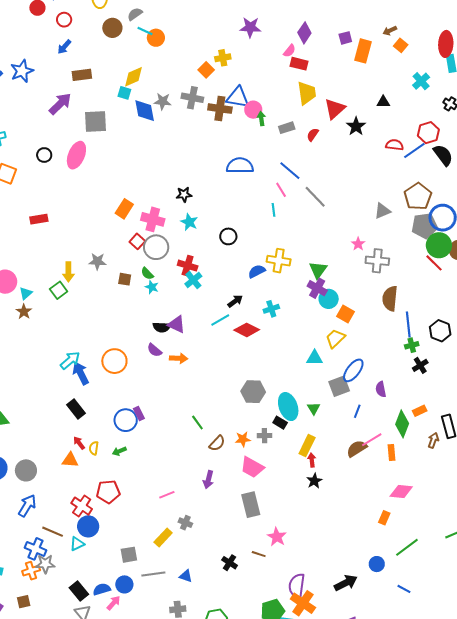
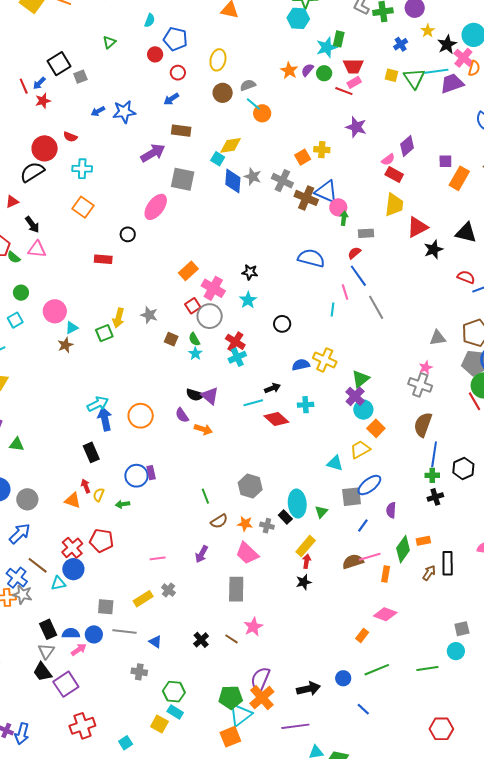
black triangle: (383, 102) -> (466, 233), size x1.6
red semicircle: (313, 135) -> (354, 253), moved
black circle: (44, 155) -> (128, 234), moved
pink star: (358, 244) -> (426, 367), moved
gray hexagon: (253, 392) -> (250, 486), moved

